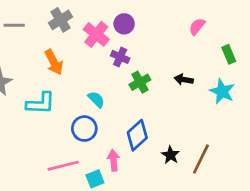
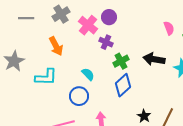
pink semicircle: (197, 27) -> (169, 28), moved, turned 120
black arrow: (184, 80) -> (154, 59), size x1.5
blue diamond: (137, 135) -> (123, 85), moved

